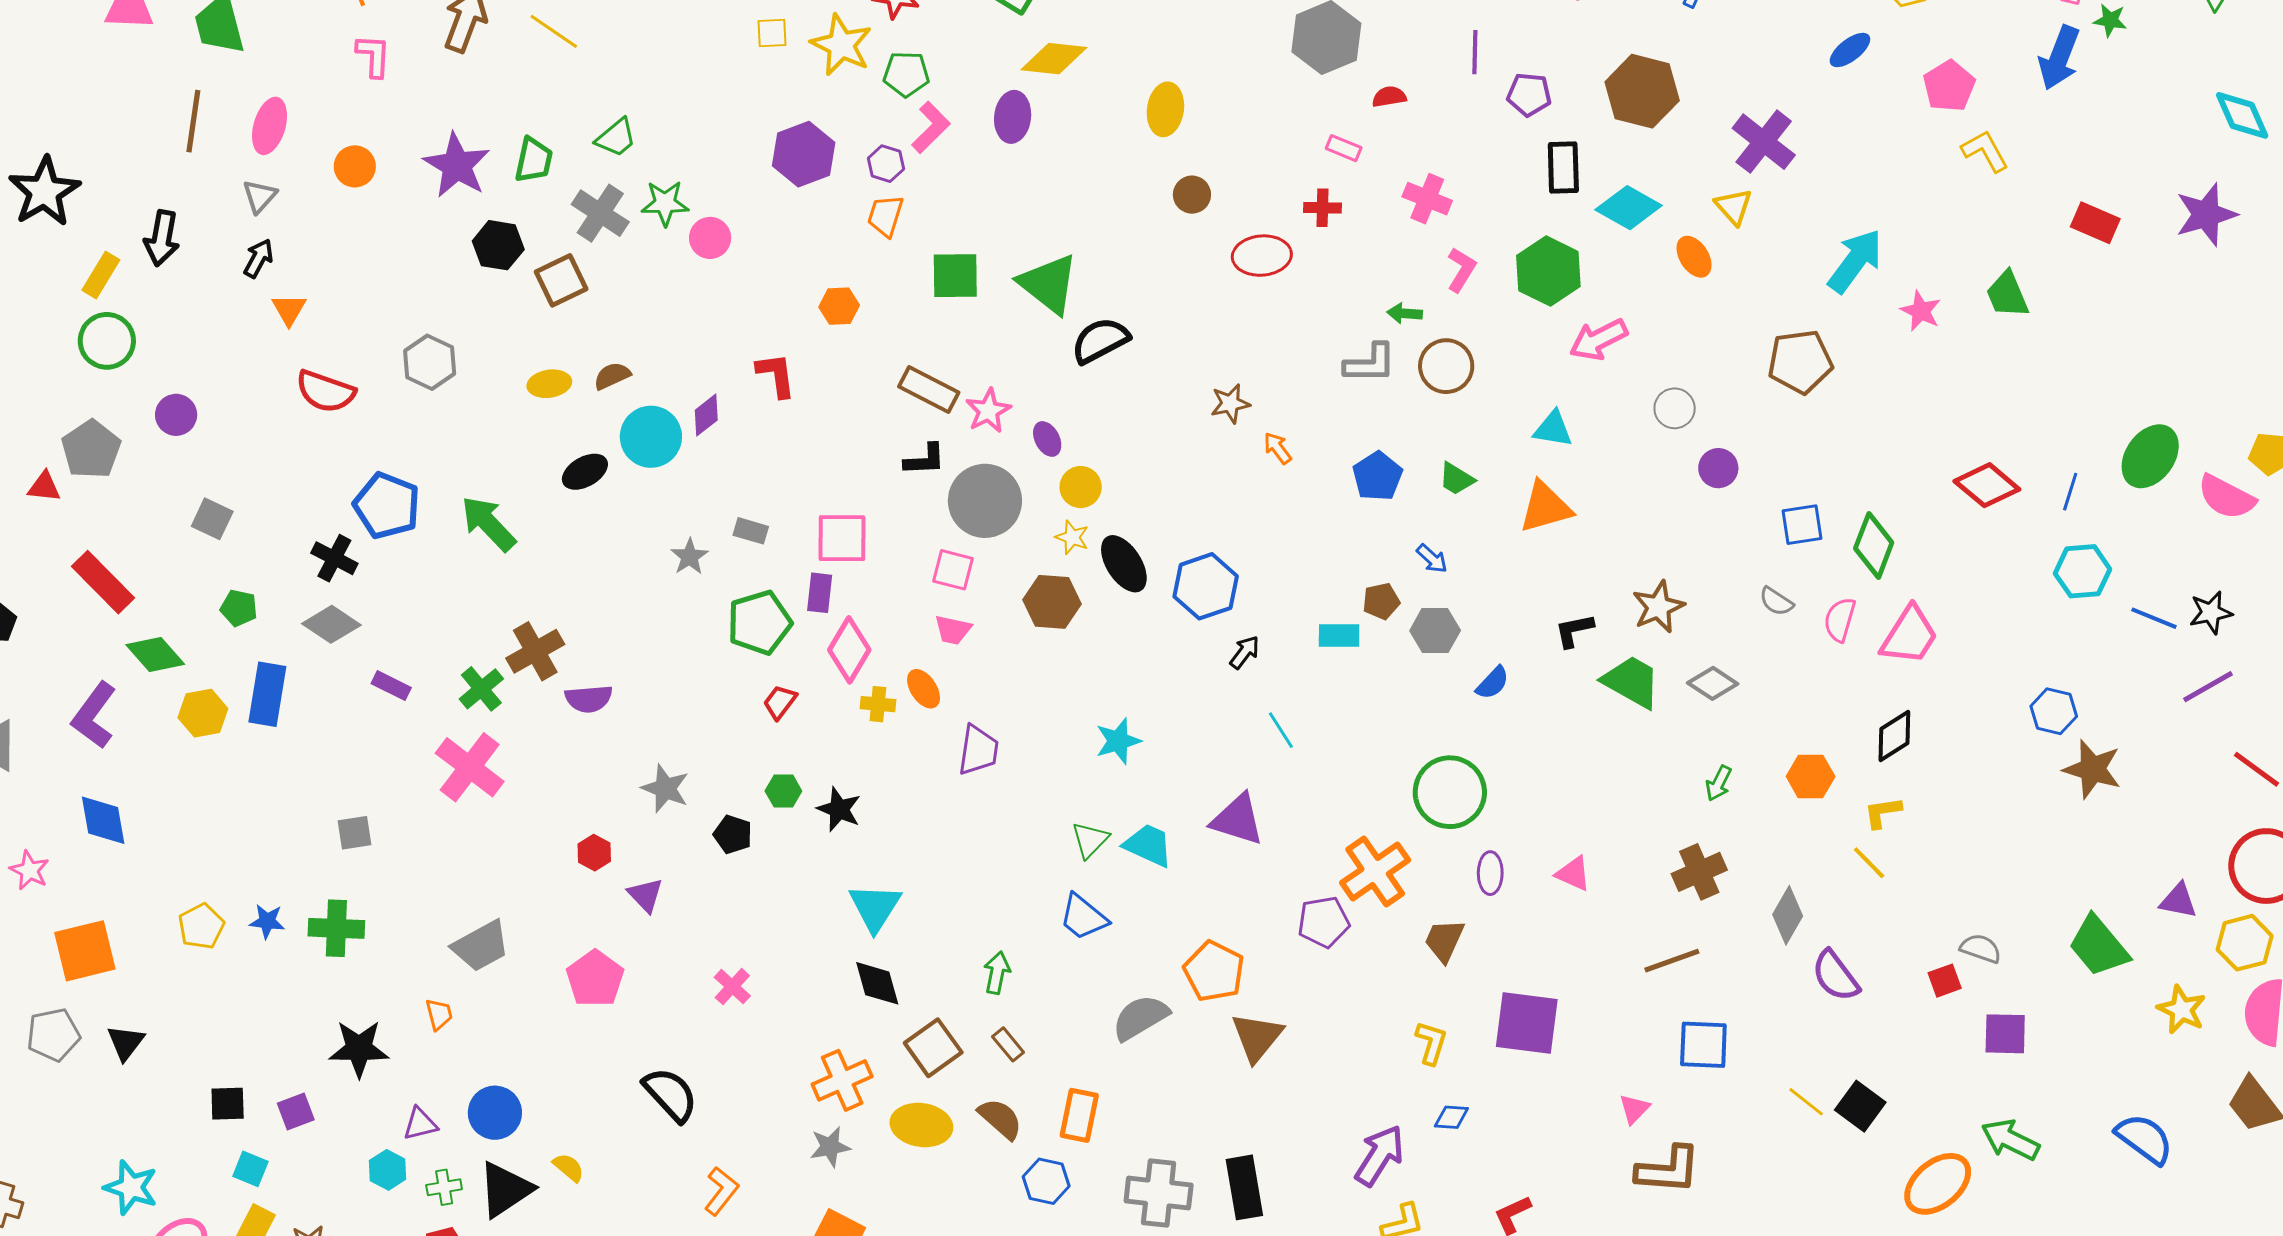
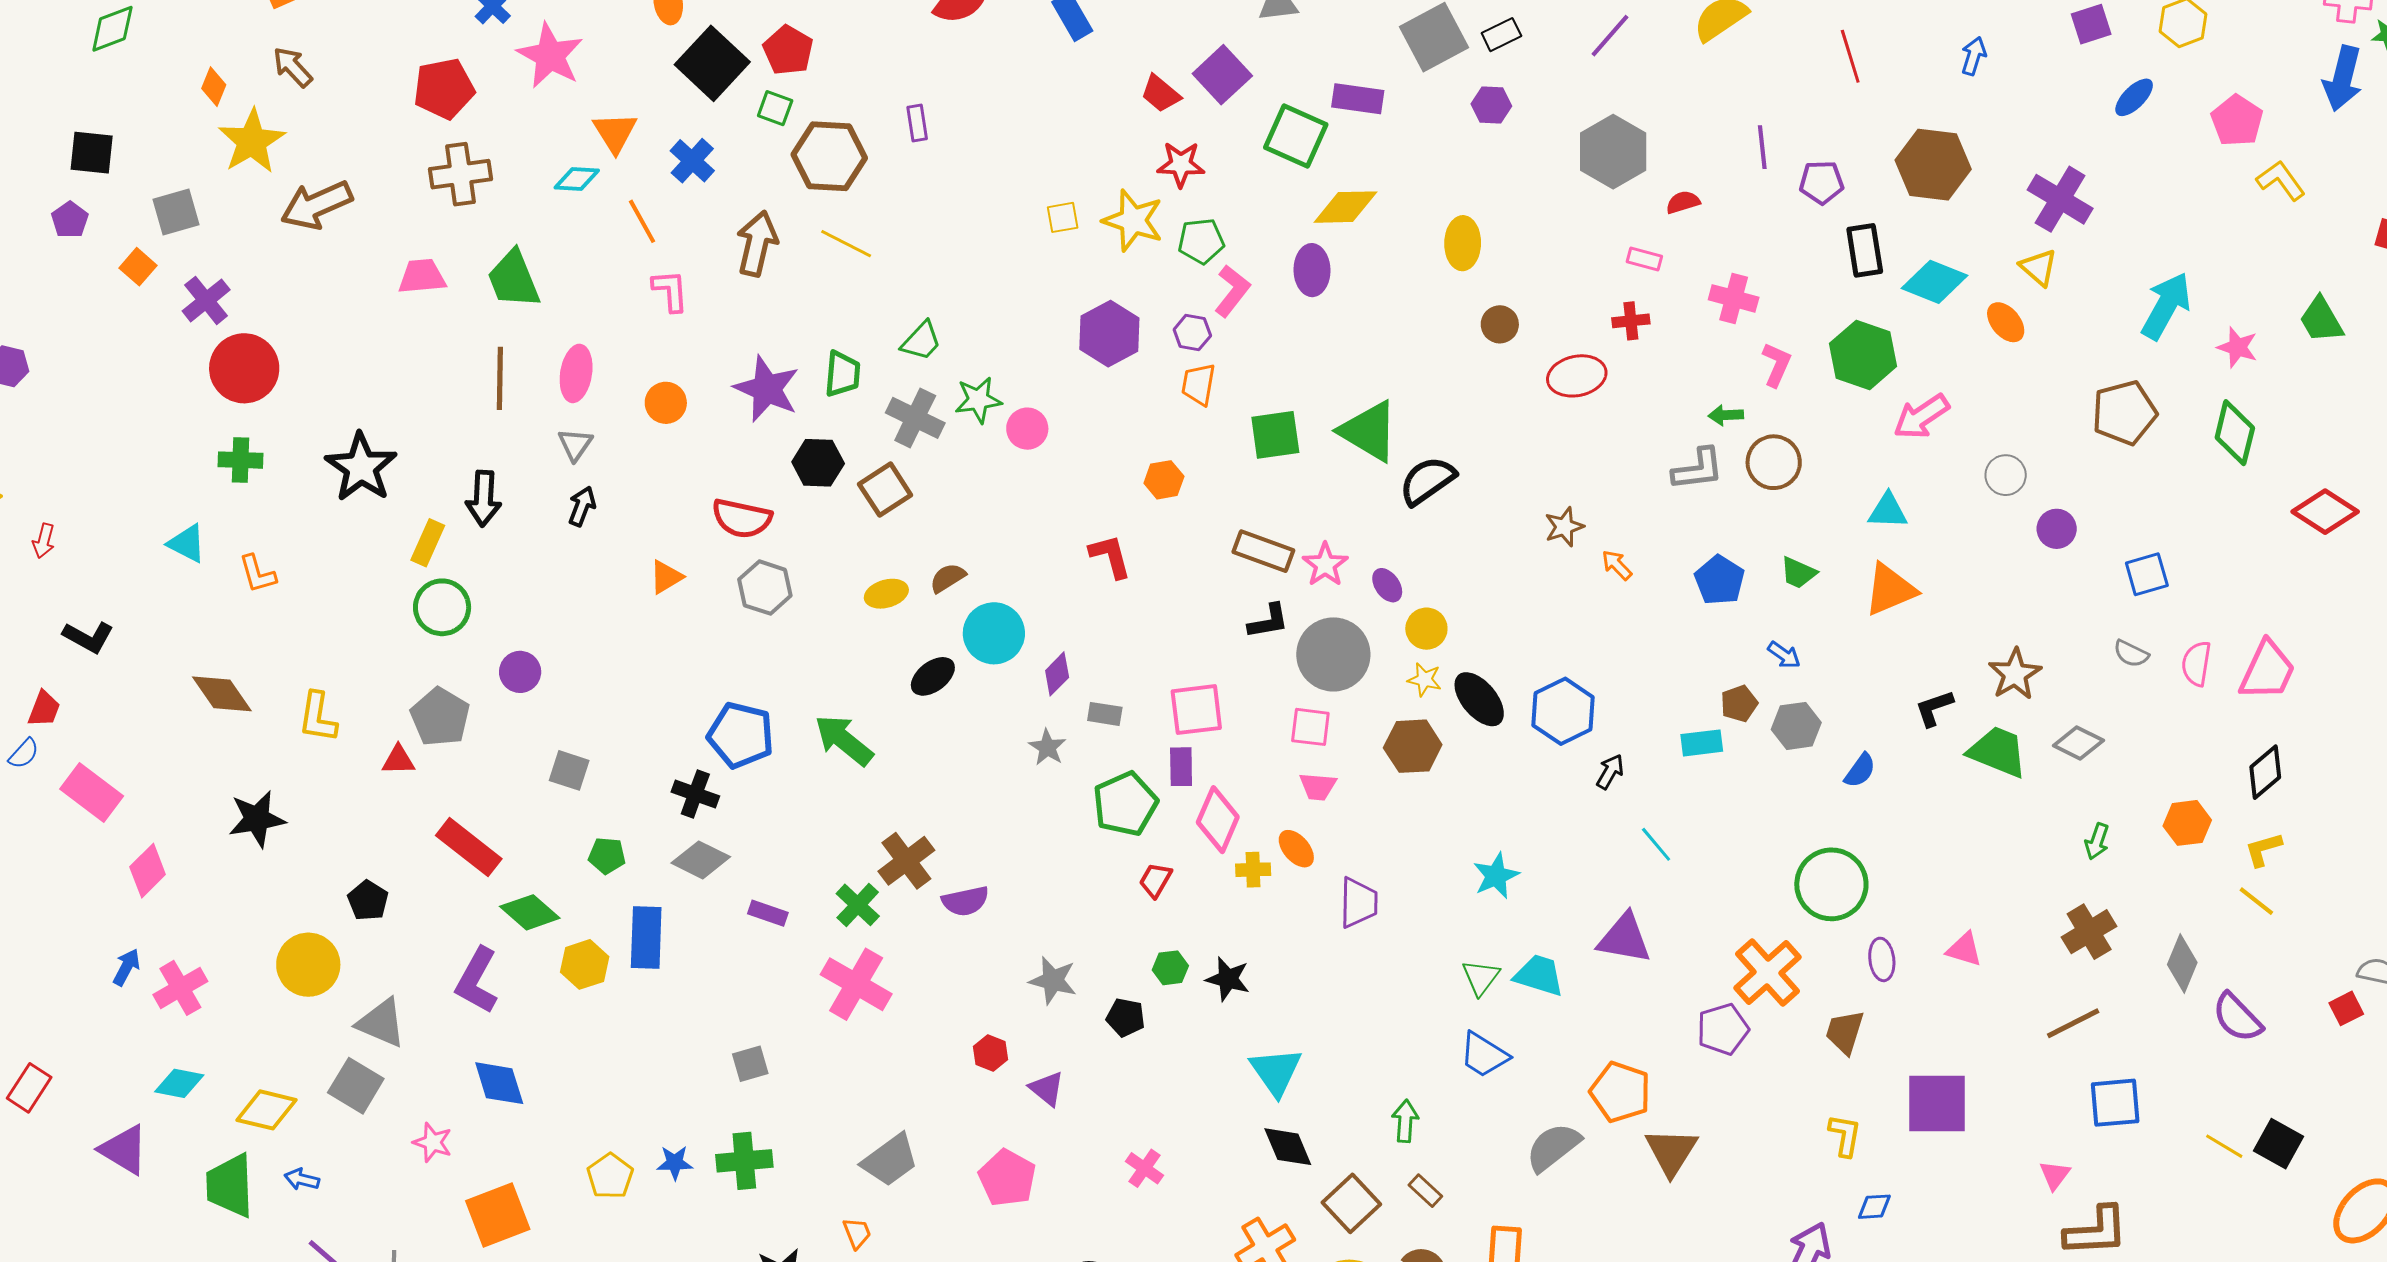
orange triangle: (289, 309) -> (666, 577), moved, turned 36
red semicircle: (325, 391) -> (742, 518), moved
purple diamond: (706, 415) -> (1057, 674), moved
green diamond: (1874, 546) -> (2235, 433), moved

